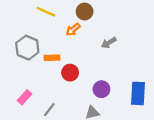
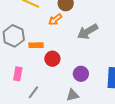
gray arrow: (109, 43) -> (88, 32), size x1.5
pink rectangle: (25, 97) -> (18, 74), moved, turned -32

